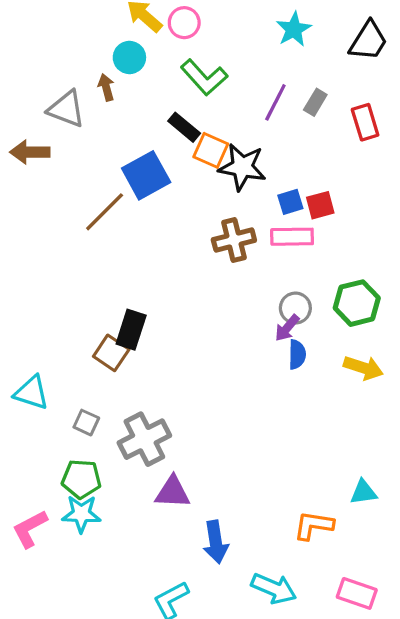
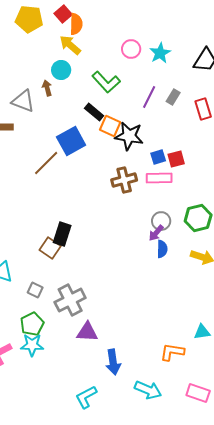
pink circle: (184, 23) -> (131, 49), moved
green pentagon: (81, 479) -> (32, 324), turned -30

